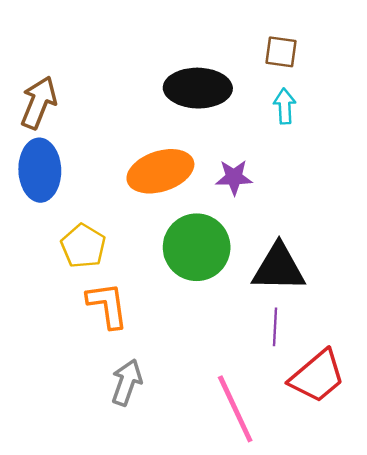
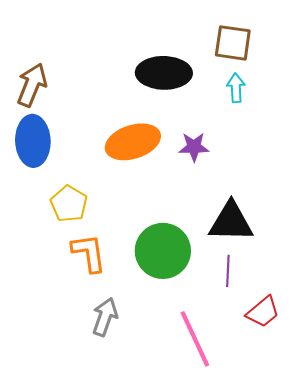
brown square: (281, 52) -> (233, 43), size x1.4
green circle: (197, 247) -> (163, 251), moved
red trapezoid: (317, 376) -> (263, 312), size x0.7

